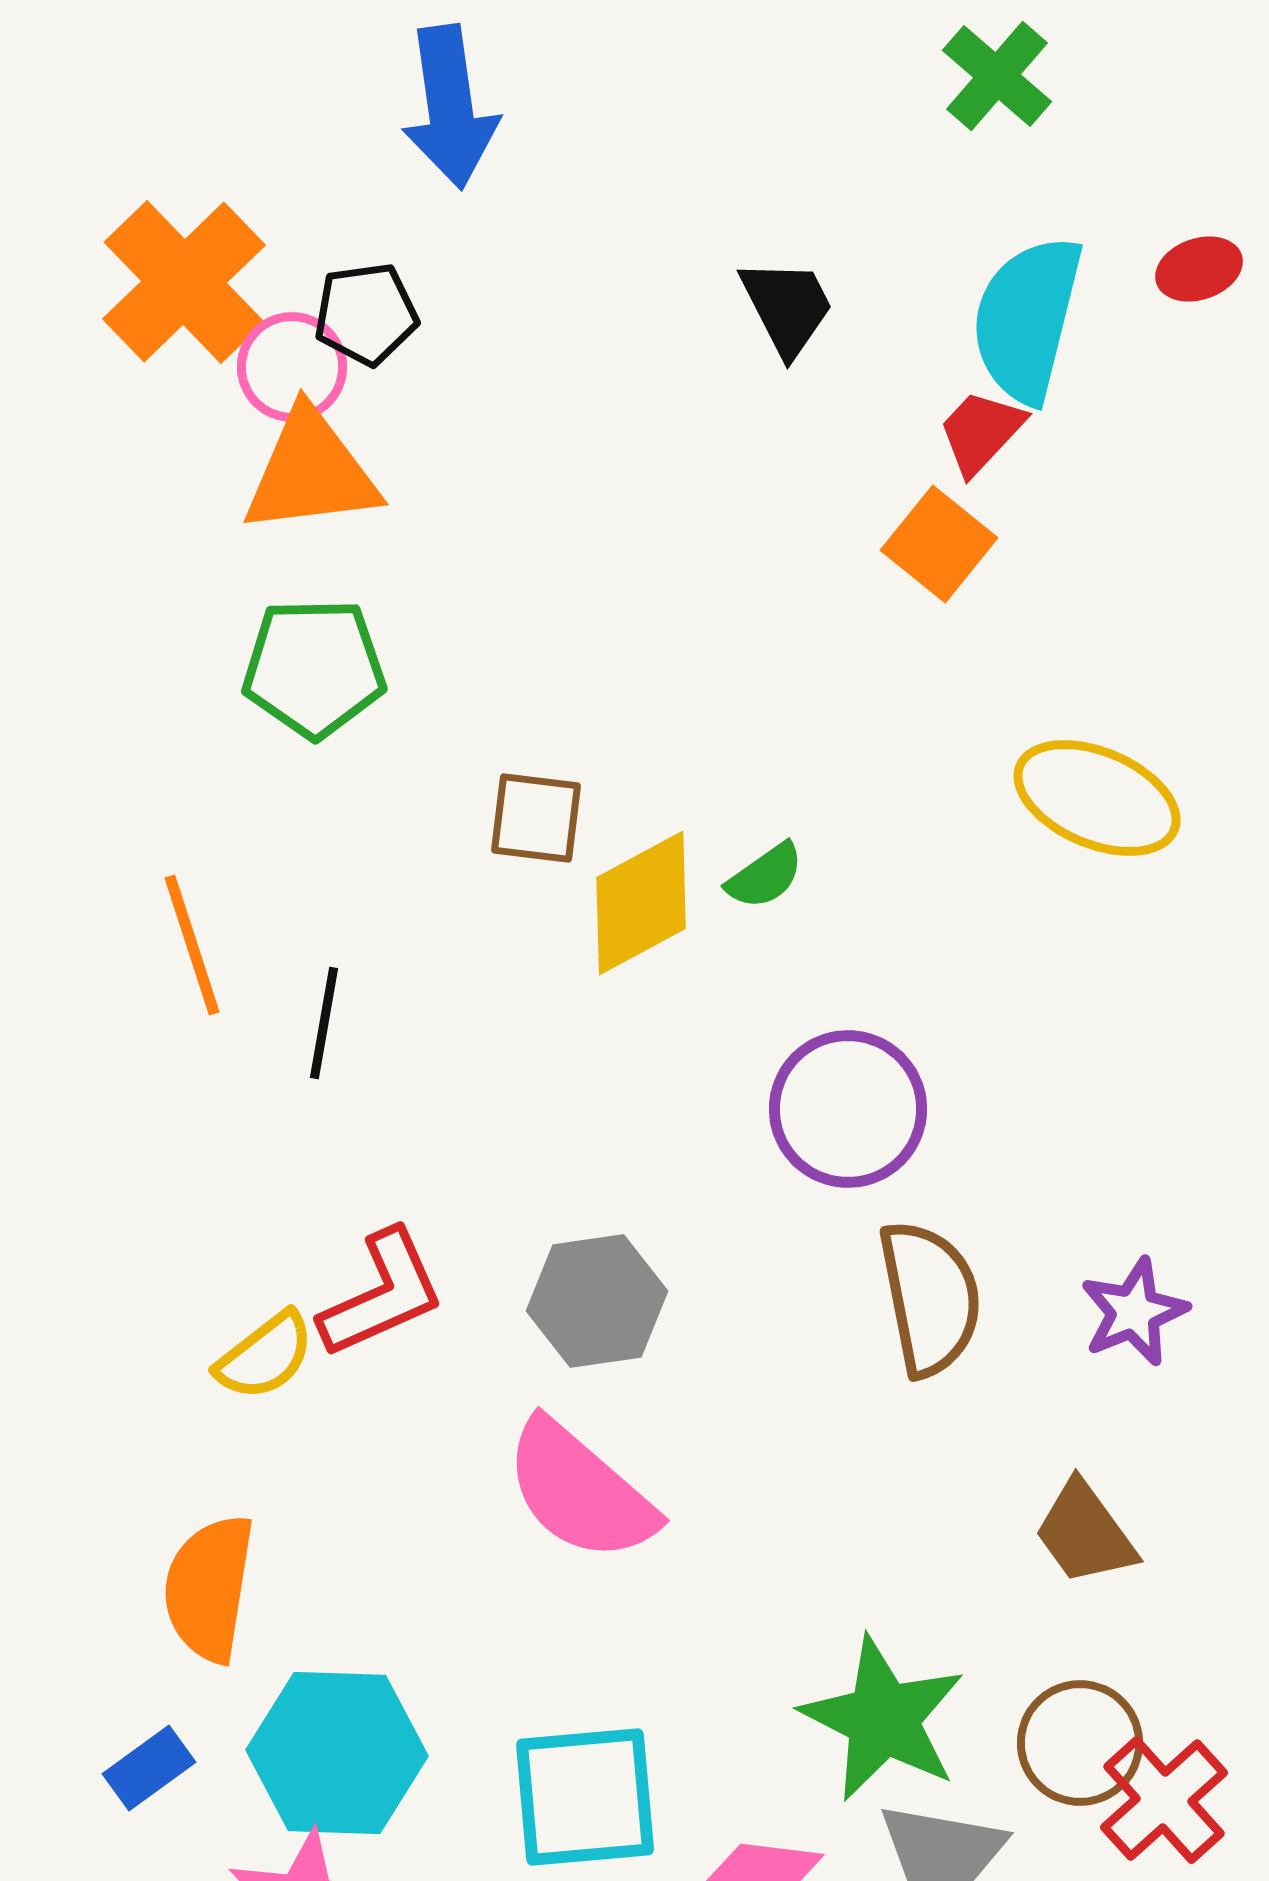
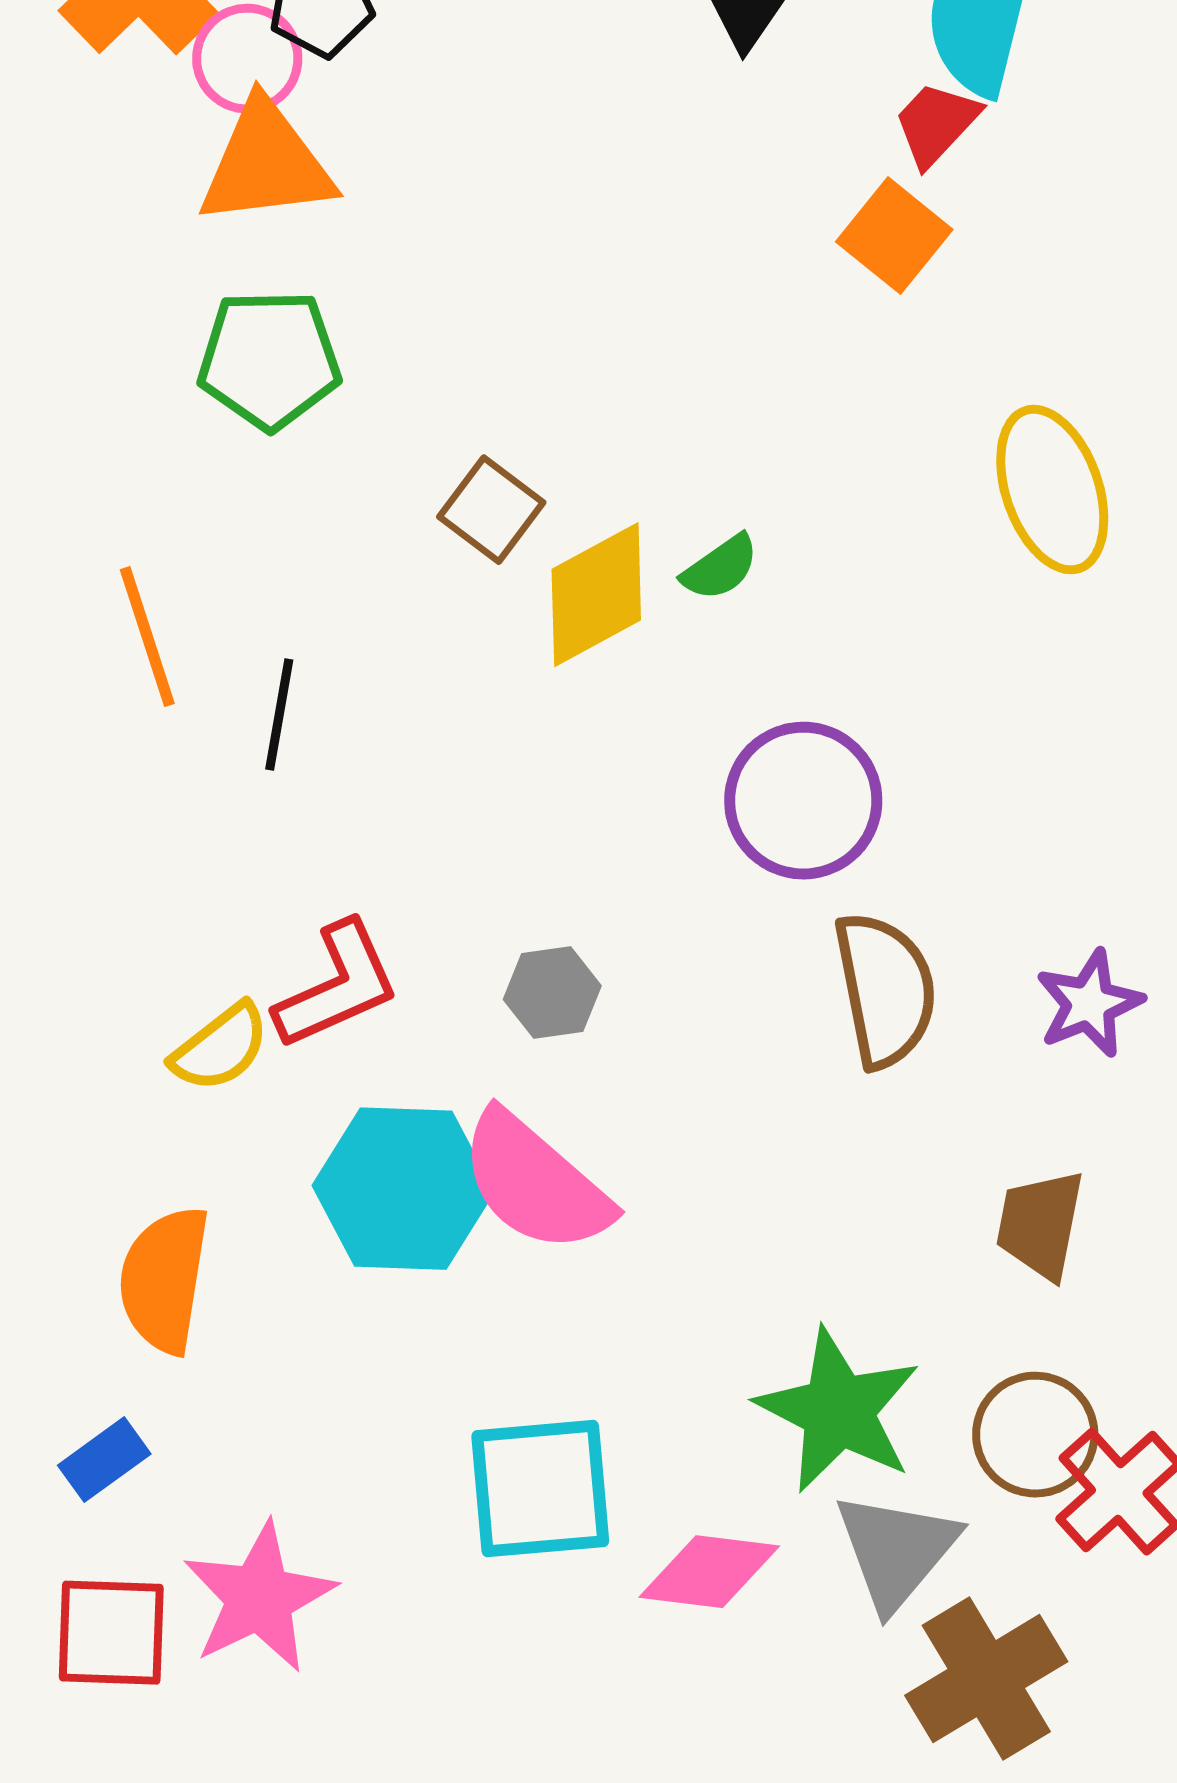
yellow ellipse: (1097, 798) -> (1052, 490), turned 48
brown square: (536, 818) -> (491, 510), turned 30
gray hexagon: (597, 1301) -> (552, 993), size x0.7
brown trapezoid: (1085, 1533) -> (1040, 1225), turned 47
cyan hexagon: (337, 1753) -> (403, 1189), moved

